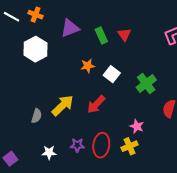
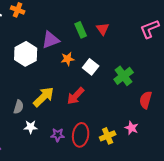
purple triangle: (70, 28) -> (51, 40), moved
white hexagon: (36, 49) -> (26, 54), moved
pink star: (137, 126) -> (132, 128), moved
white star: (49, 152) -> (31, 127), moved

